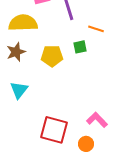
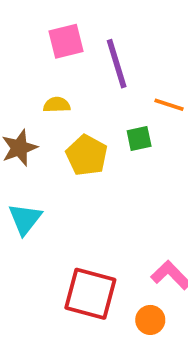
yellow semicircle: (23, 23) -> (57, 105), moved, size x0.5
yellow pentagon: (52, 56) -> (87, 155), turned 30

